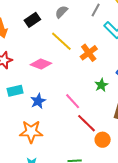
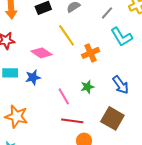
green star: (101, 85) -> (87, 87), moved
blue star: (38, 101) -> (33, 77), moved
red line: (87, 123) -> (72, 121), turned -50

